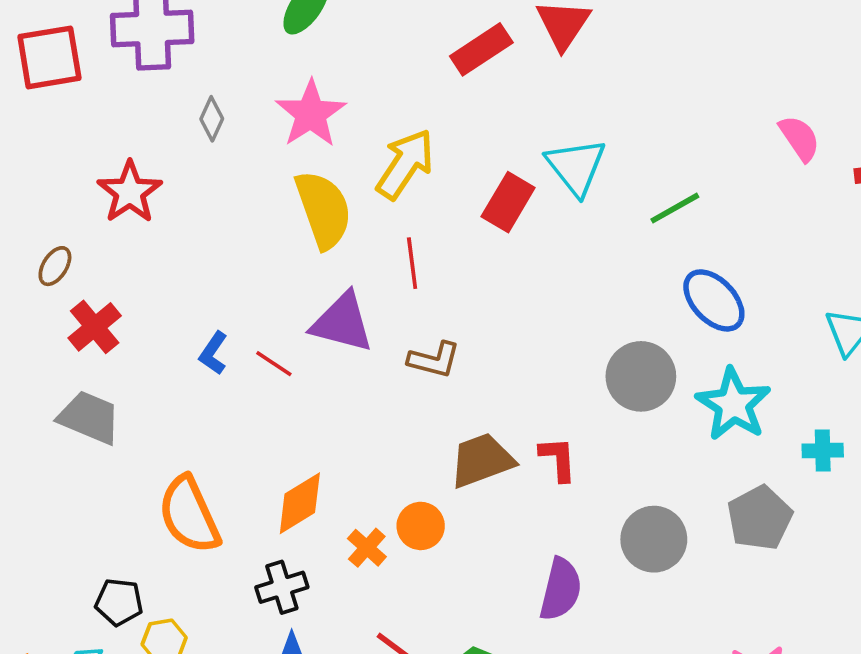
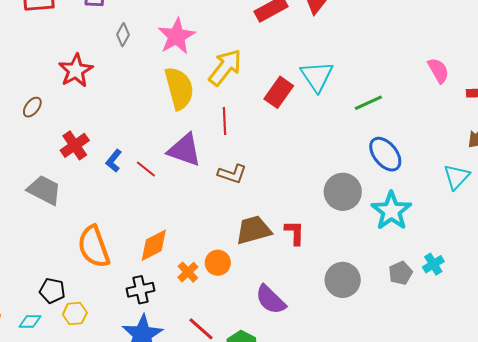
red cross: (95, 327) -> (75, 145), moved
cyan cross: (823, 450) -> (433, 264), moved, turned -35
gray pentagon: (760, 518) -> (400, 273), size x0.7
purple semicircle: (561, 589) -> (271, 300), moved, turned 116

